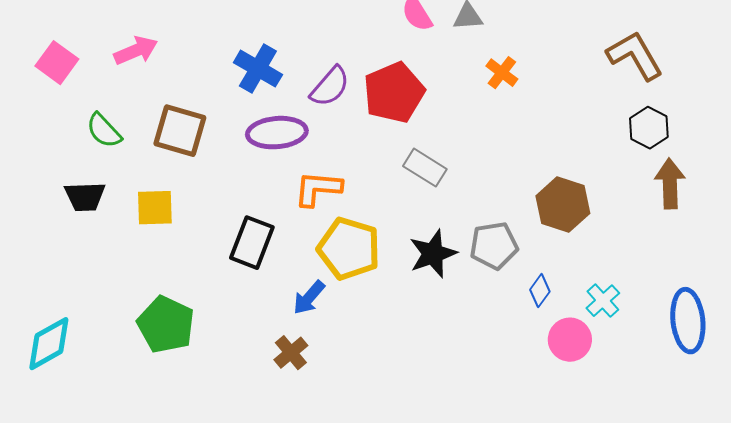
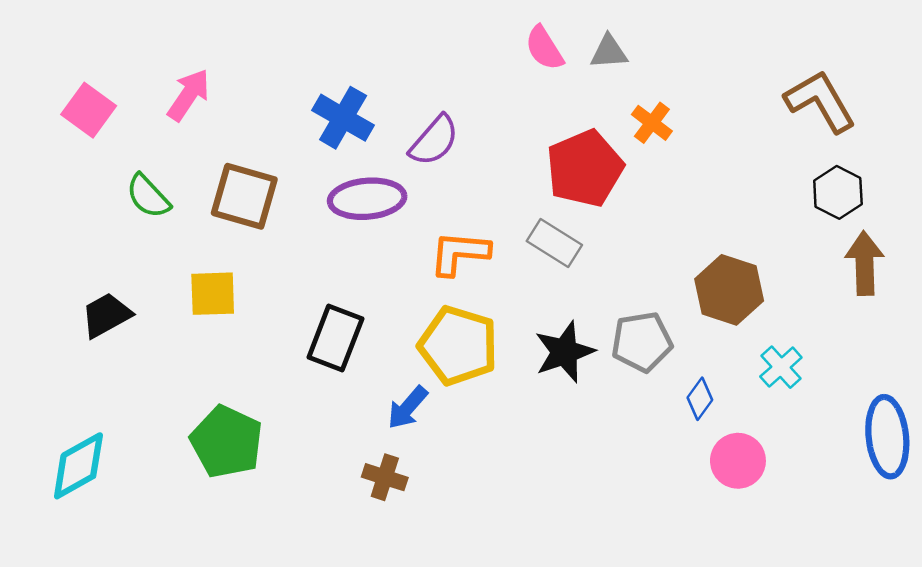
pink arrow: (136, 51) -> (189, 95), turned -33
red pentagon: (394, 93) -> (585, 168), moved
orange L-shape: (318, 189) -> (459, 253), moved
black trapezoid: (85, 197) -> (106, 315), moved, turned 153
cyan cross: (603, 301) -> (781, 367), moved
brown cross: (291, 353) -> (385, 477), turned -32

